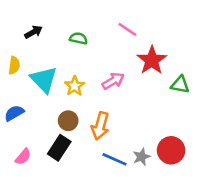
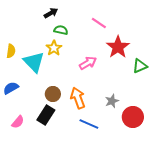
black arrow: (33, 32) -> (51, 13), moved
green triangle: (180, 85) -> (140, 66), turned -35
yellow star: (75, 86) -> (54, 48), moved
orange arrow: (100, 126) -> (78, 98), turned 145
gray star: (141, 157) -> (112, 101), moved

